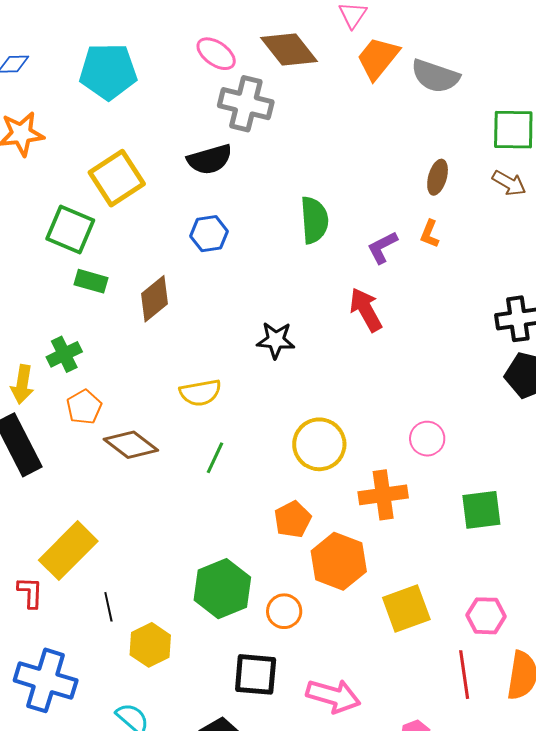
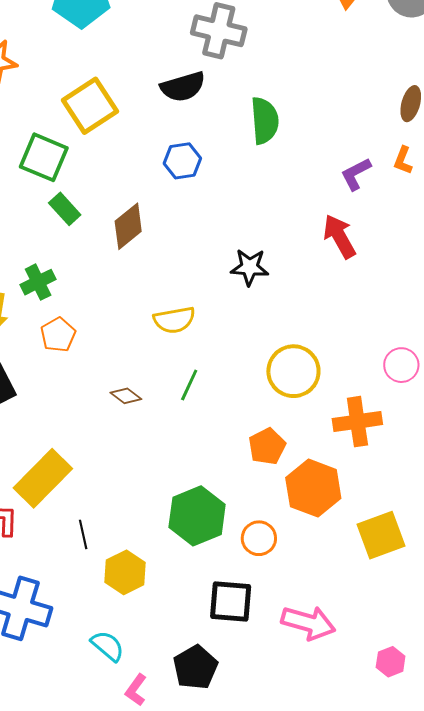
green semicircle: (314, 220) -> (265, 121), moved
green rectangle: (91, 281) -> (65, 209), turned 32
brown diamond: (131, 445) -> (126, 396), moved, size x0.6

